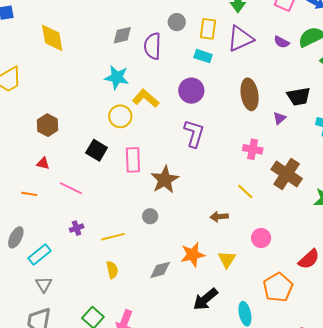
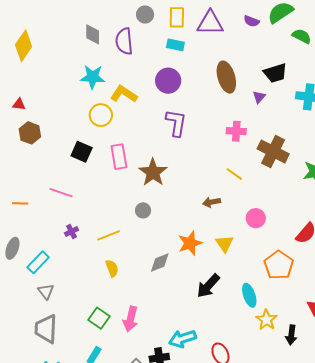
gray diamond: (122, 35) -> (93, 34), turned -70
yellow diamond: (52, 38) -> (24, 46), turned 52
purple triangle: (240, 39) -> (210, 23), turned 32
red triangle: (43, 163) -> (19, 104), moved

